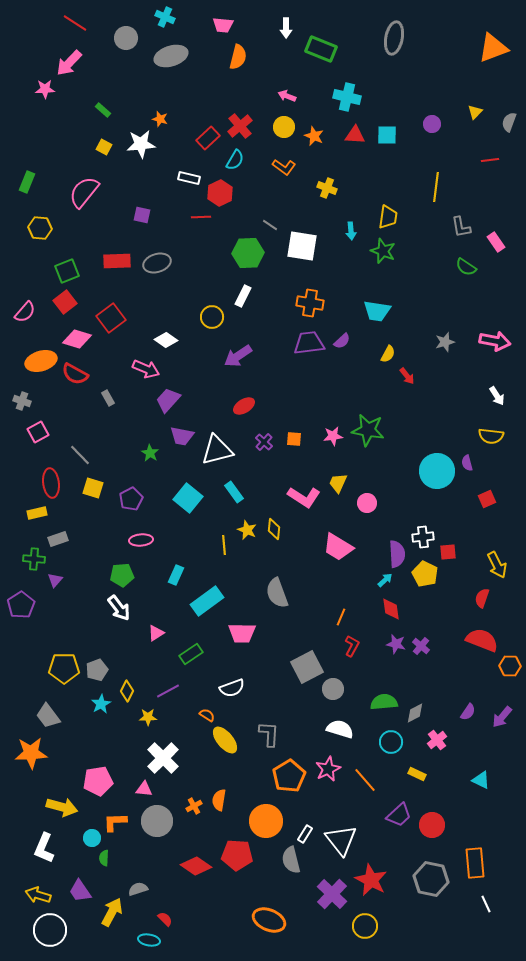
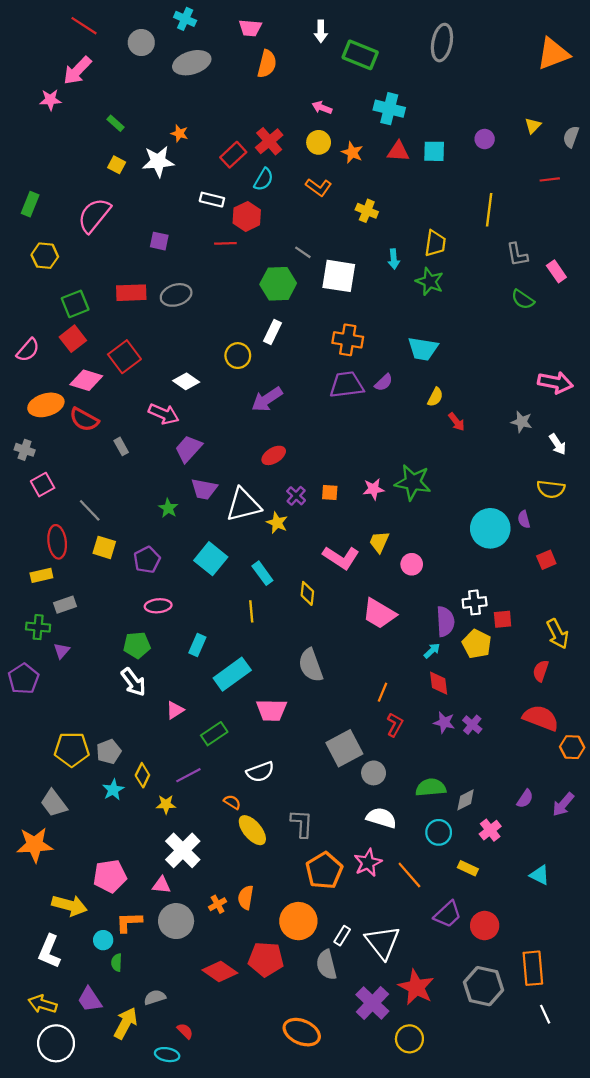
gray star: (445, 342) -> (522, 422), moved, turned 30
cyan rectangle: (234, 492) -> (262, 573), moved
yellow star: (247, 530) -> (277, 523), moved

